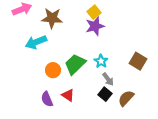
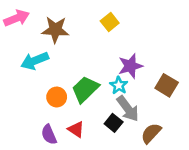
purple star: (95, 26) -> (130, 66), moved
gray arrow: (108, 79) -> (128, 109), size x1.5
black square: (105, 94) -> (114, 123), moved

